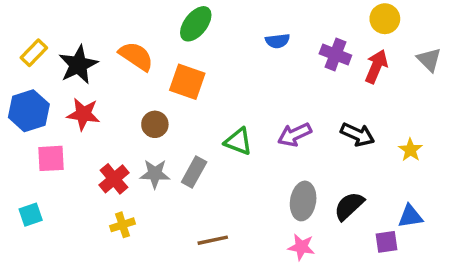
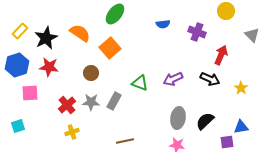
red arrow: (376, 66) -> (221, 55), moved
orange square: (187, 82) -> (110, 48), turned 30

